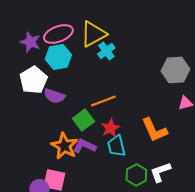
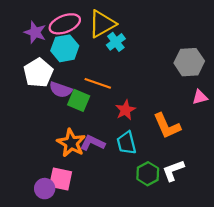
orange line: (103, 101) -> (98, 83), moved, turned 40
green square: (83, 120) -> (79, 100), moved, turned -30
red star: (110, 128) -> (125, 110), moved

